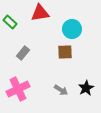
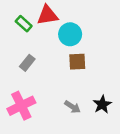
green rectangle: (10, 22) -> (24, 24), moved
cyan circle: (72, 29) -> (70, 34), moved

